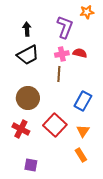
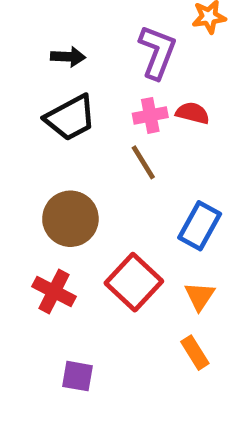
black arrow: (27, 29) -> (68, 57), turned 96
brown line: (59, 74) -> (143, 162), turned -35

